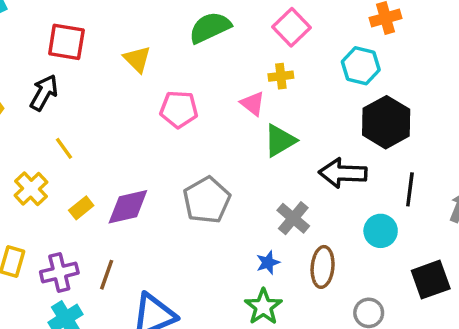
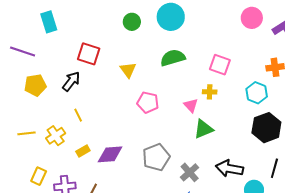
pink square: (292, 27) -> (220, 65), turned -35
black arrow: (343, 173) -> (229, 168), moved
gray cross: (293, 218) -> (190, 172), moved

